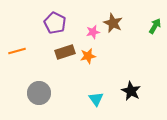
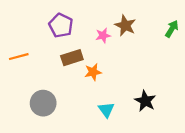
orange star: (88, 56) -> (93, 72), moved

